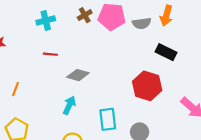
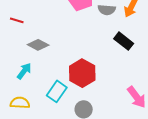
red hexagon: (147, 86) -> (82, 73), moved
cyan rectangle: (108, 119) -> (57, 91), turned 30

